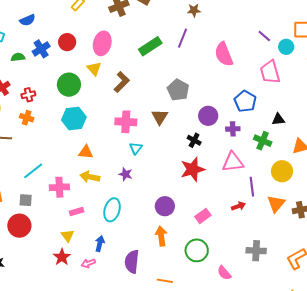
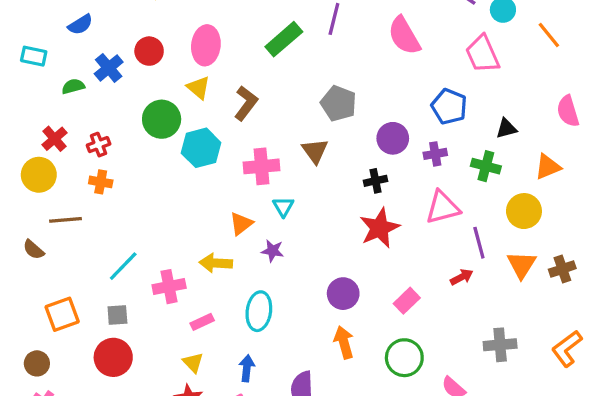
cyan hexagon: (74, 118) -> (201, 148), moved
black cross: (194, 140) -> (376, 181), turned -32
orange triangle: (86, 152) -> (241, 224), moved, turned -35

